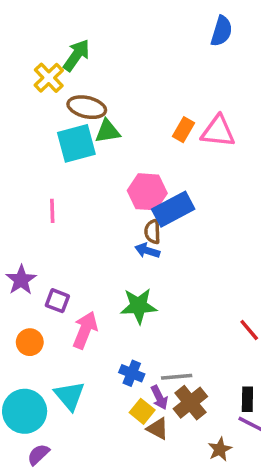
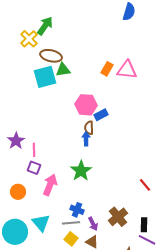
blue rectangle: (173, 209) -> (101, 115), size x0.6
pink line: (52, 211) -> (34, 150), moved
blue arrow: (147, 251) -> (86, 139), turned 72
purple star: (21, 280) -> (16, 141), moved
green star: (139, 306) -> (81, 171), turned -30
gray line: (177, 377) -> (71, 223), moved
brown cross: (190, 403) -> (118, 217), moved
yellow square: (142, 411) -> (71, 239), moved

